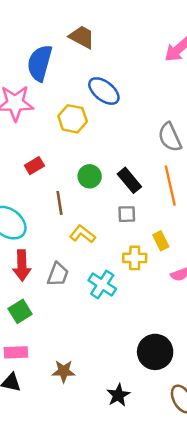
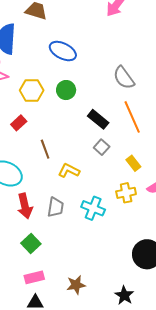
yellow hexagon: (73, 119) -> (32, 90), moved
green circle: (90, 176) -> (66, 90), moved
gray square: (127, 214) -> (102, 147), turned -35
yellow cross: (135, 258) -> (126, 193), moved

